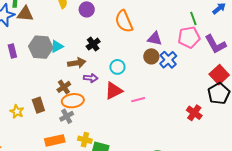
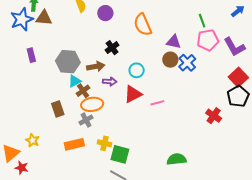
green line: (193, 18) -> (202, 21), moved
cyan triangle: (57, 46) -> (75, 81), moved
gray hexagon: (41, 47) -> (68, 62), moved
yellow star: (17, 112) -> (33, 140), moved

